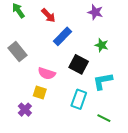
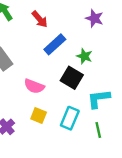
green star: (102, 45) -> (84, 56), moved
yellow square: (40, 92) -> (39, 115), moved
green line: (104, 118) -> (98, 130), moved, turned 48

